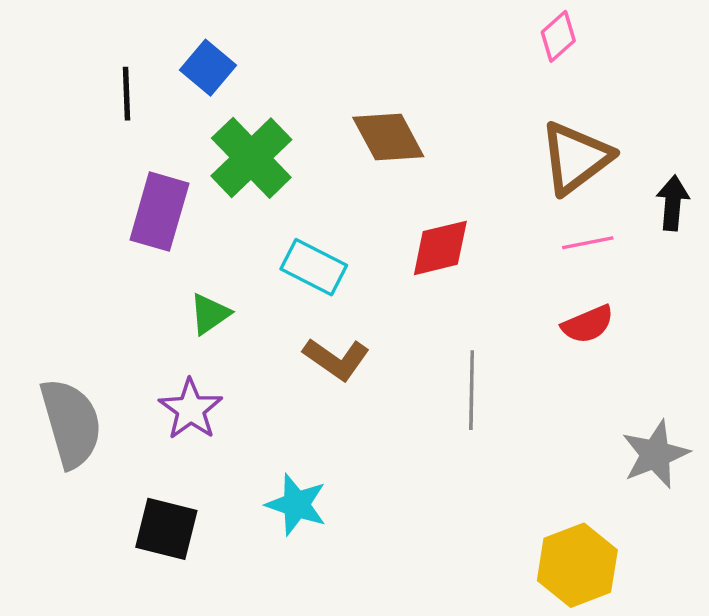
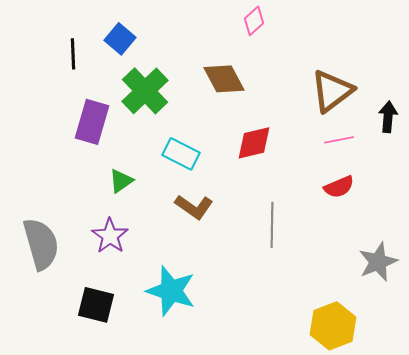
pink diamond: (558, 36) -> (254, 21), moved
cyan star: (296, 505) -> (171, 291), size x1.4

